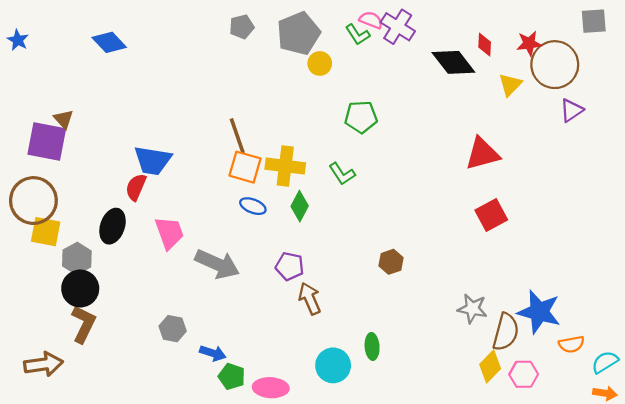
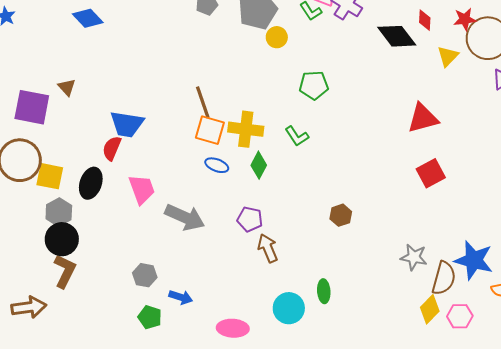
brown triangle: (63, 119) -> (67, 87), moved
yellow square: (46, 232) -> (50, 176), moved
green pentagon: (232, 377) -> (150, 317), moved

